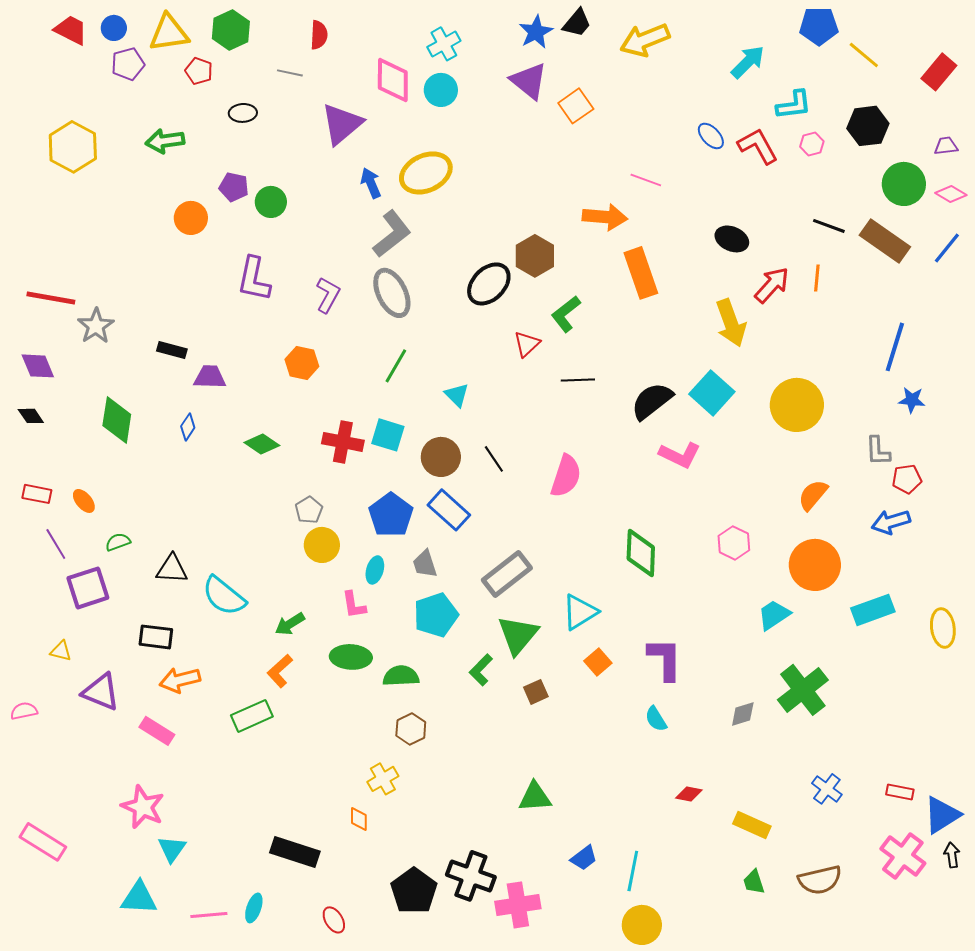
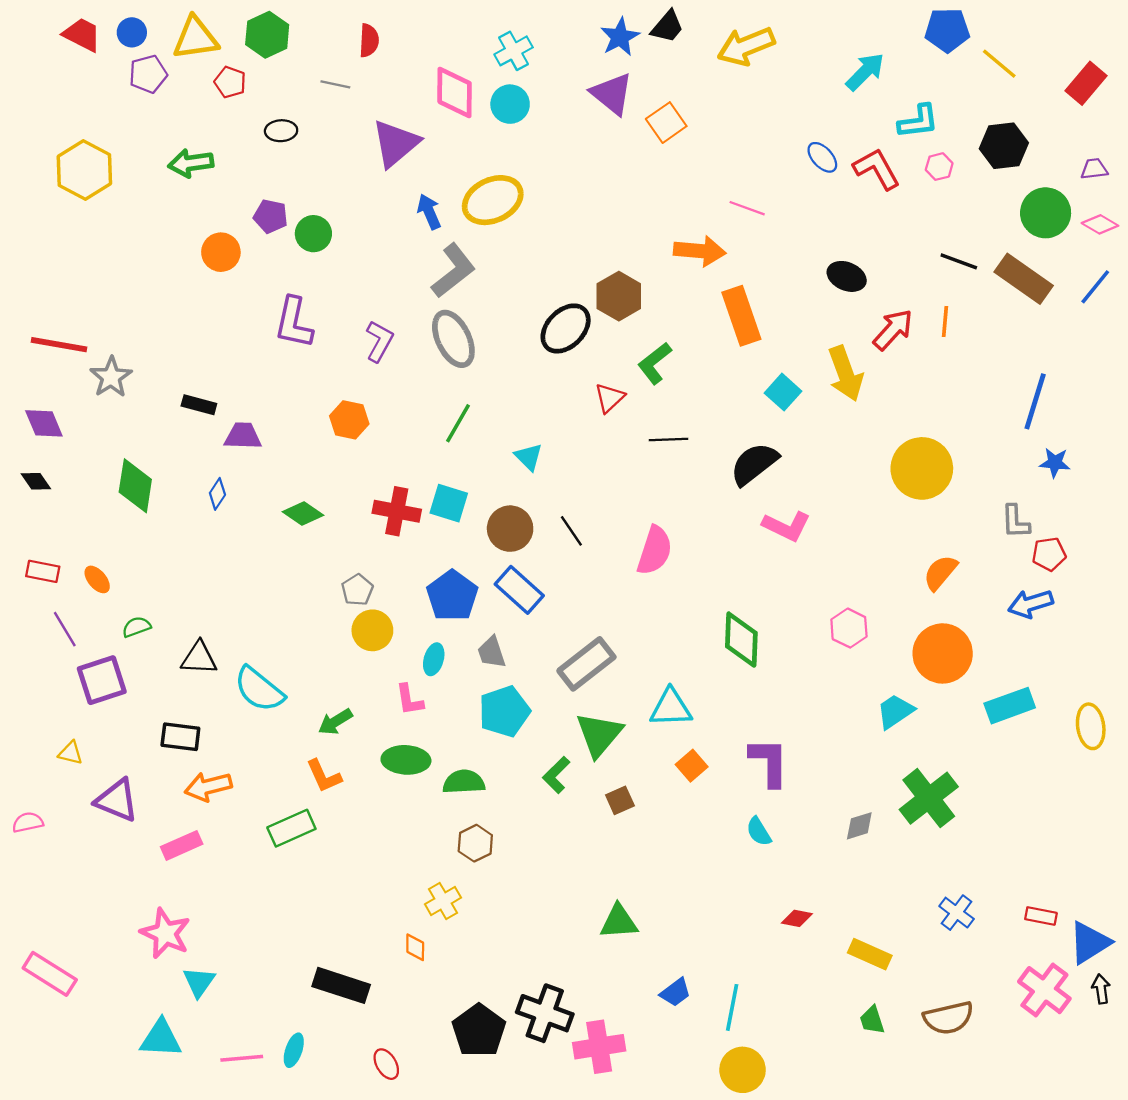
cyan square: (712, 393) -> (783, 392), moved, size x0.7
cyan triangle: (580, 612) -> (671, 708), turned 30
orange L-shape: (280, 671) -> (324, 776), turned -72
pink rectangle: (157, 731) -> (182, 845), turned -56

